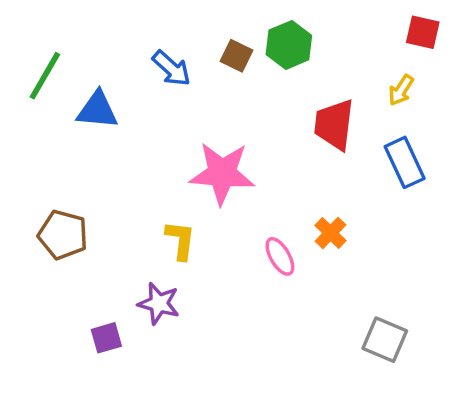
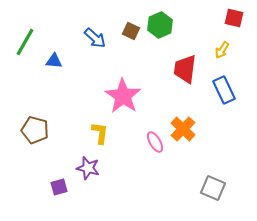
blue triangle: (97, 110) -> (54, 61), size x0.7
pink star: (222, 173) -> (123, 96), turned 30
orange cross: (331, 233) -> (183, 129), size x1.4

